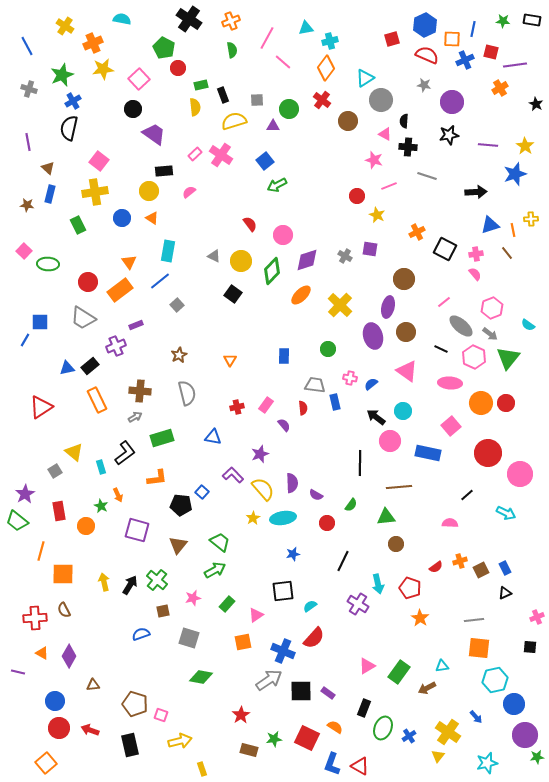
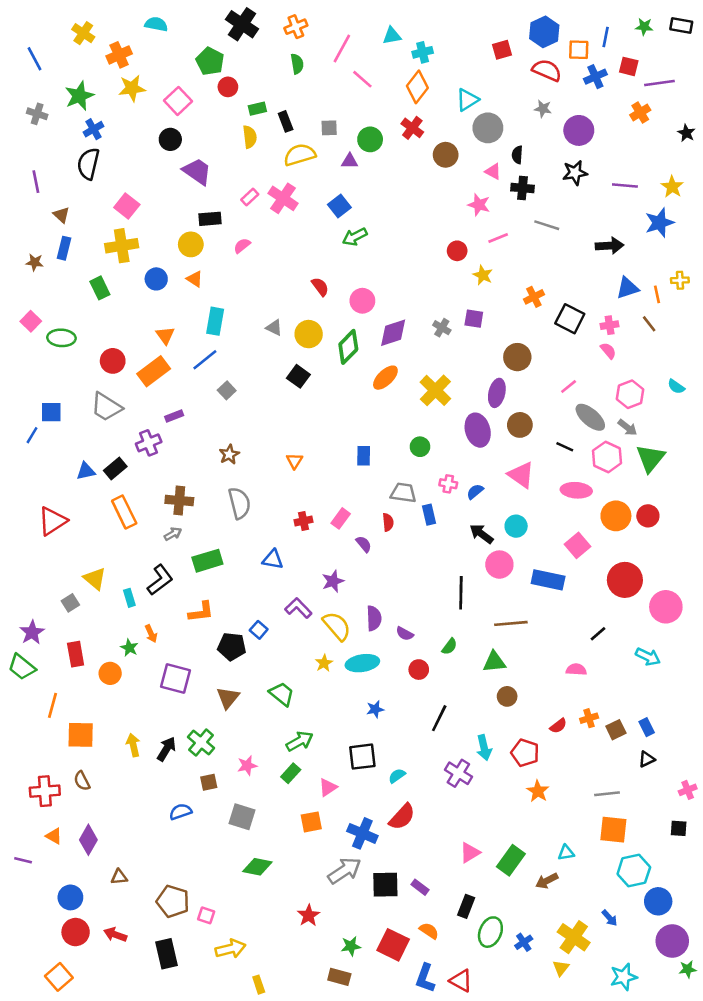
cyan semicircle: (528, 325) -> (676, 387), moved
green arrow: (215, 570) -> (300, 741), moved
brown rectangle: (249, 750) -> (339, 977), moved

